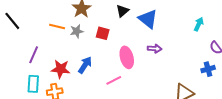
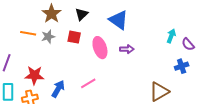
black triangle: (123, 11) -> (82, 14), moved
cyan arrow: (199, 24) -> (171, 36), moved
pink ellipse: (127, 57) -> (100, 48), moved
blue arrow: (85, 65) -> (58, 89), moved

